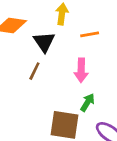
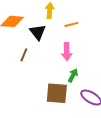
brown line: (34, 71) -> (24, 55), moved

